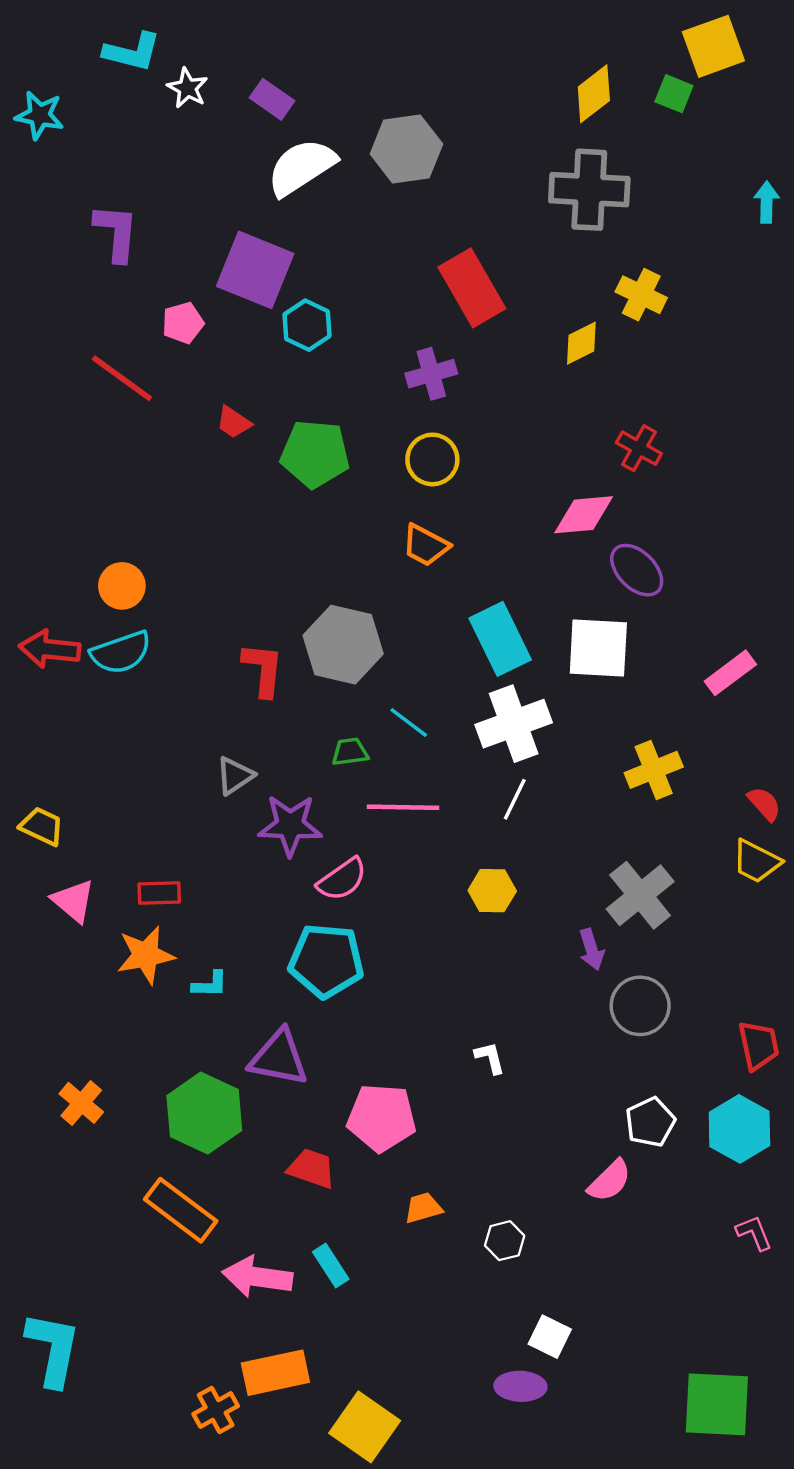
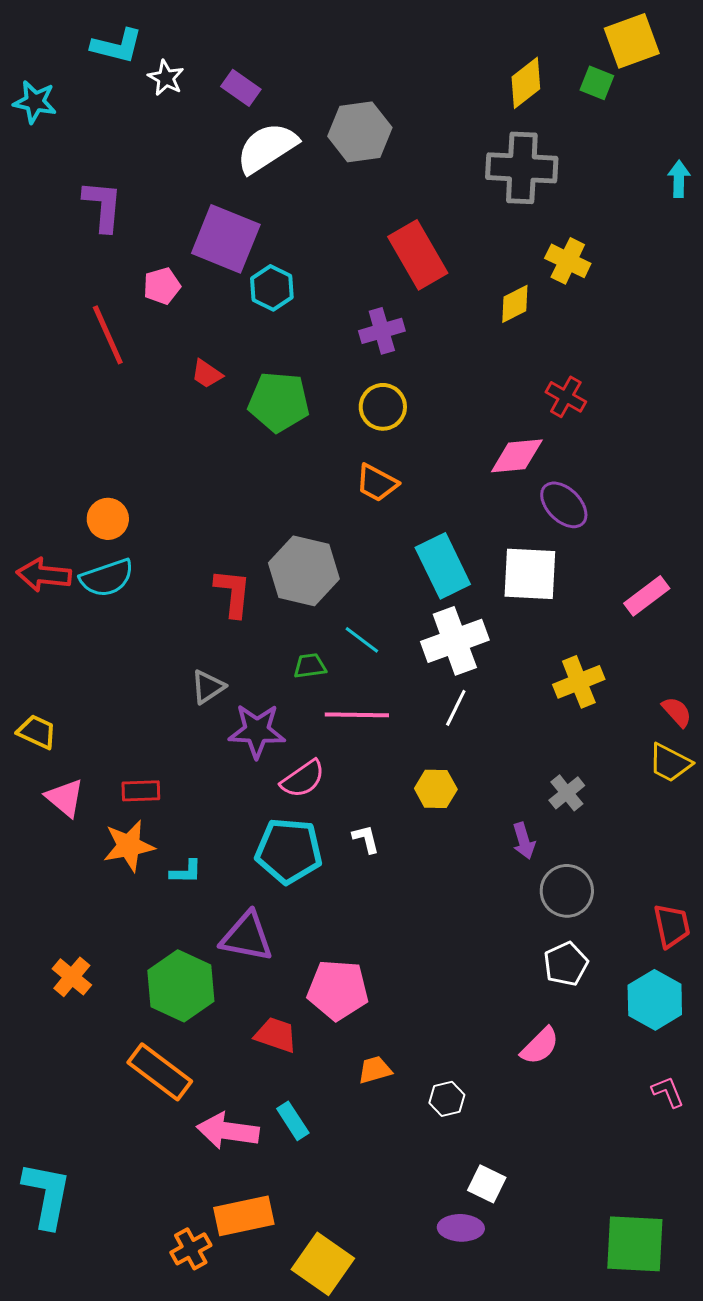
red line: (122, 378) -> (108, 335), turned 30
gray cross: (640, 895) -> (567, 793), size x0.6
white L-shape: (490, 1058) -> (366, 839), moved
white pentagon: (650, 1122) -> (566, 964), moved

